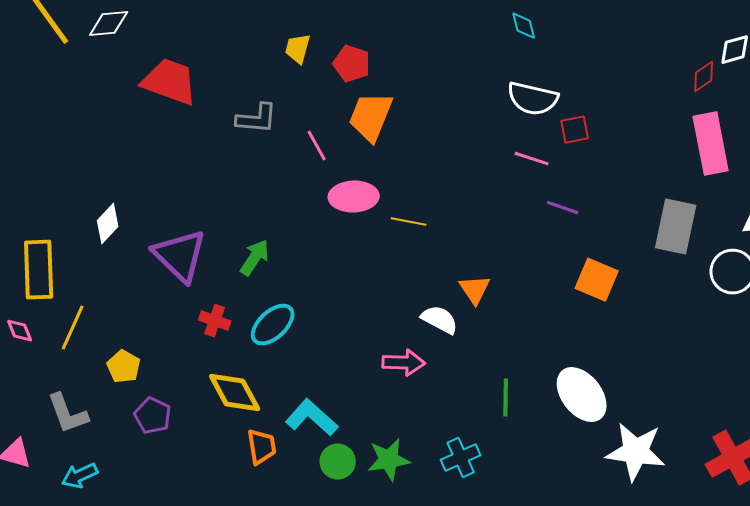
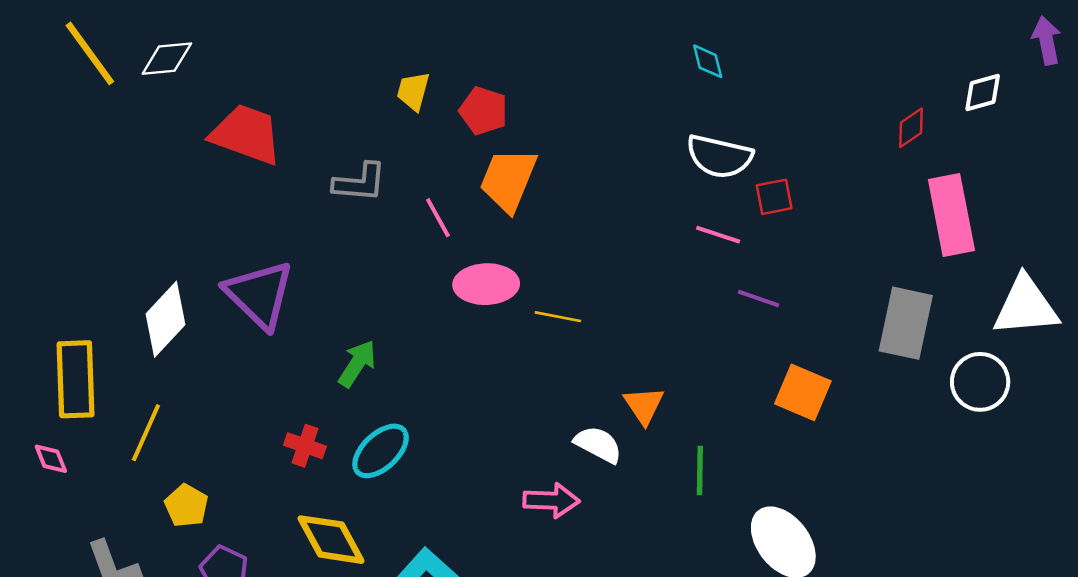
red diamond: (704, 77) -> (911, 128), moved
white diamond: (108, 224) -> (166, 319), size x1.4
purple triangle: (180, 256) -> (259, 295), moved
yellow line: (73, 328) -> (146, 433), moved
green line: (506, 398) -> (700, 470), moved

